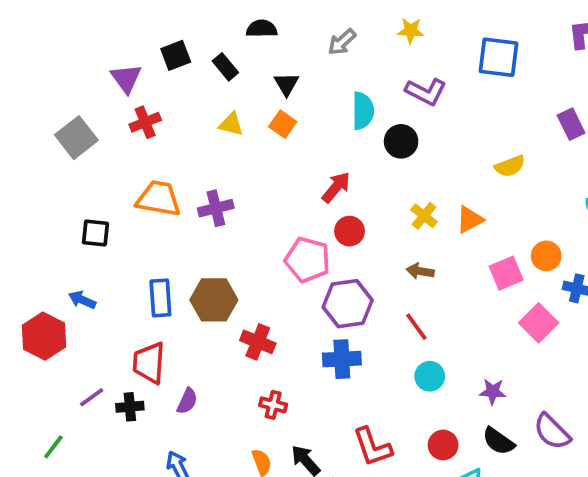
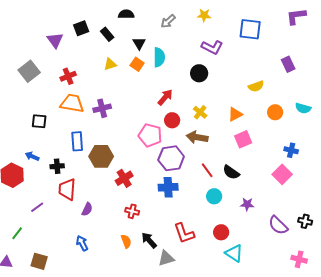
cyan semicircle: (363, 111) -> (159, 57), moved
red cross: (145, 122) -> (68, 76), moved
yellow triangle: (231, 124) -> (110, 64), turned -32
yellow cross: (424, 216) -> (200, 112), moved
orange circle: (546, 256) -> (275, 112), moved
brown arrow: (420, 271) -> (197, 137), moved, size x1.5
pink square: (506, 273) -> (243, 139), moved
blue rectangle: (160, 298) -> (77, 141), moved
pink square: (539, 323) -> (282, 174), moved
red cross: (258, 342) -> (124, 178), turned 36
black cross: (130, 407) -> (57, 166), moved
black semicircle: (498, 441) -> (231, 172), moved

